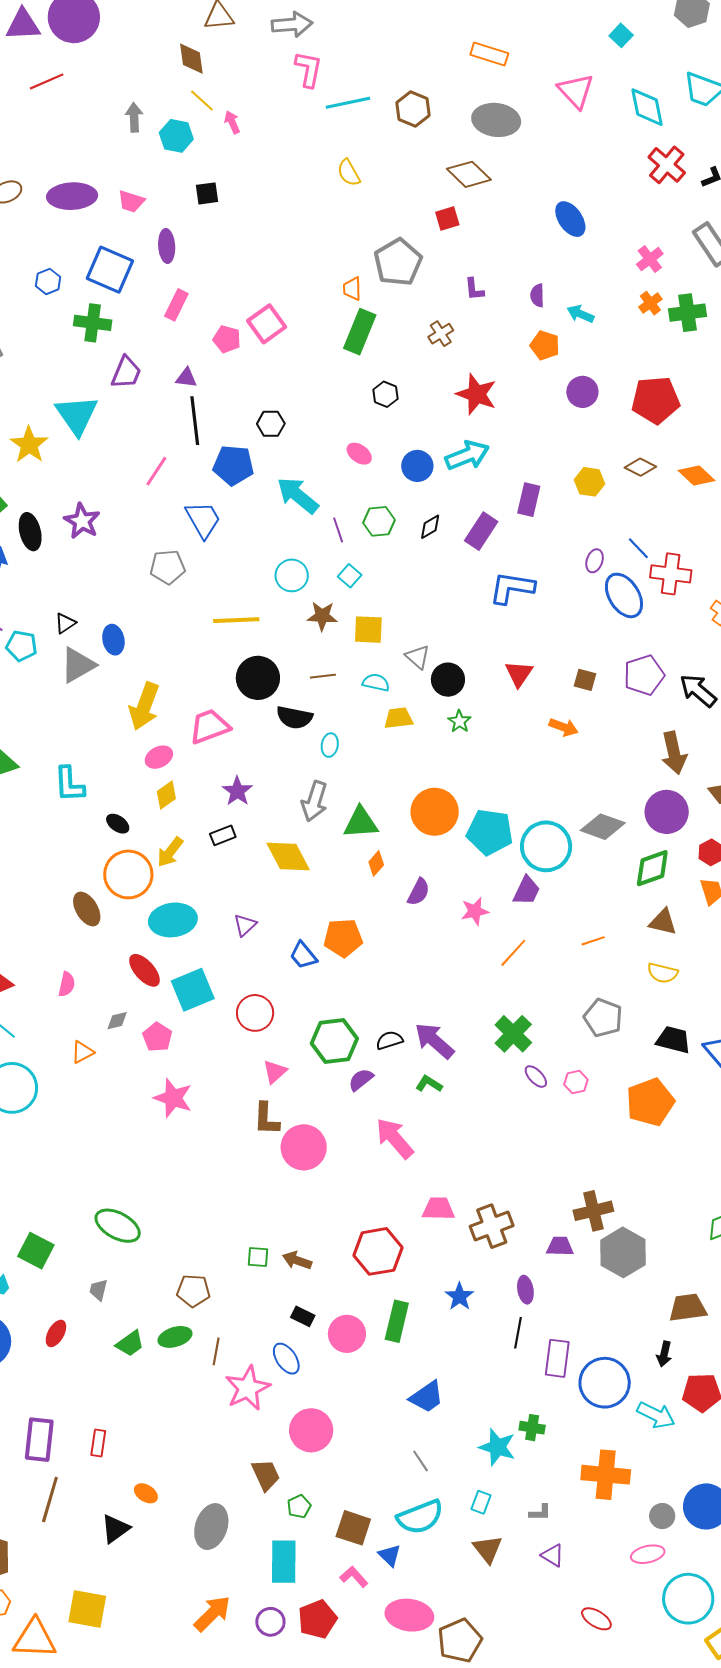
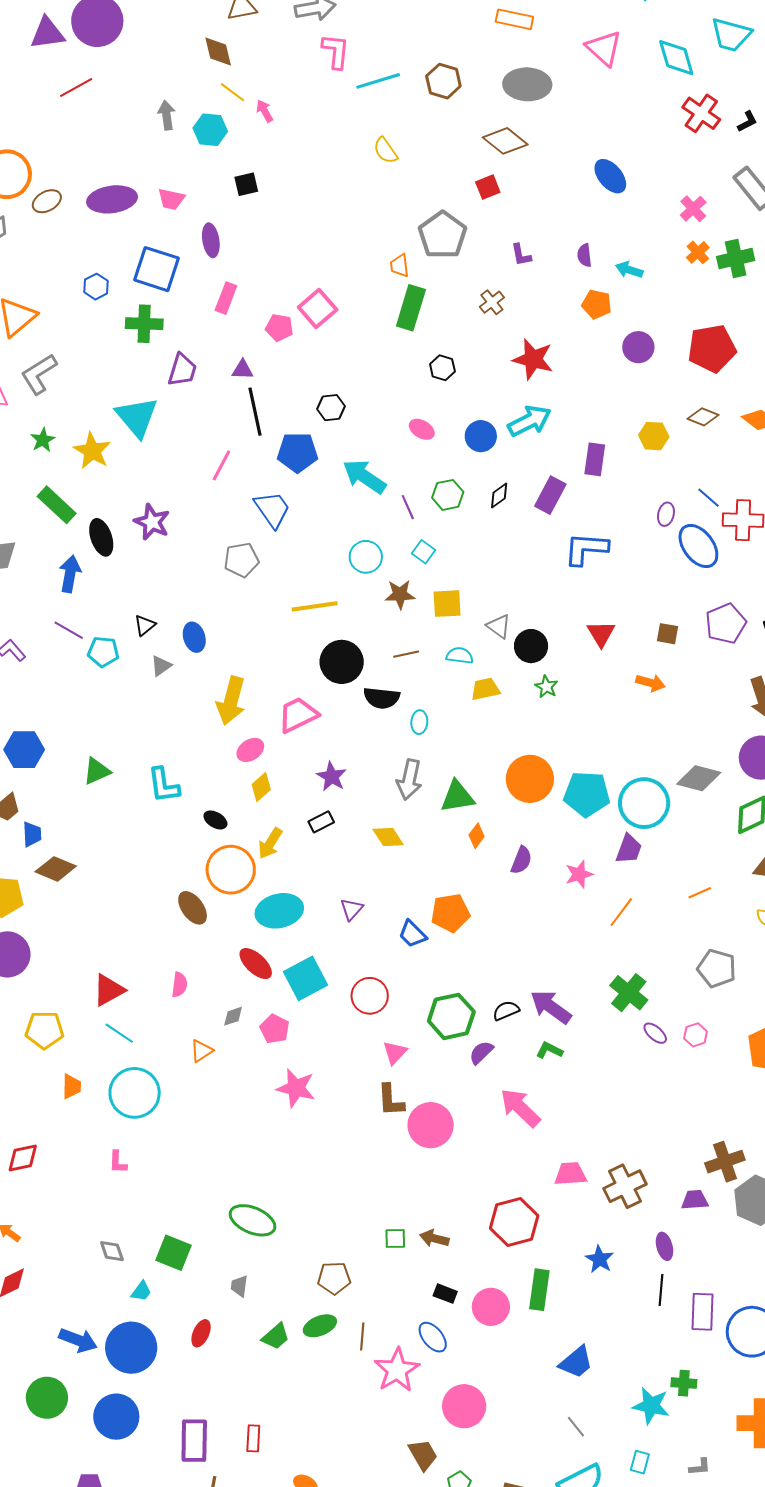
gray triangle: (78, 665) -> (161, 666), size x0.6
yellow diamond: (288, 857) -> (388, 837), size x0.7

